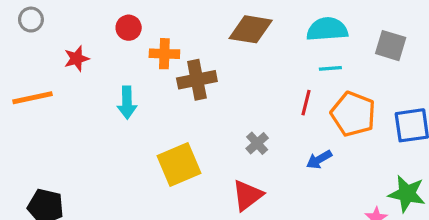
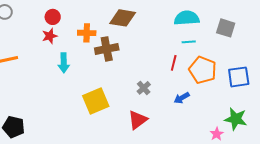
red circle: (129, 28) -> (53, 17), moved
brown diamond: (251, 29) -> (123, 18), moved
red star: (77, 59) -> (50, 36), moved

